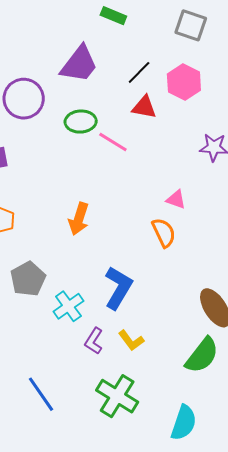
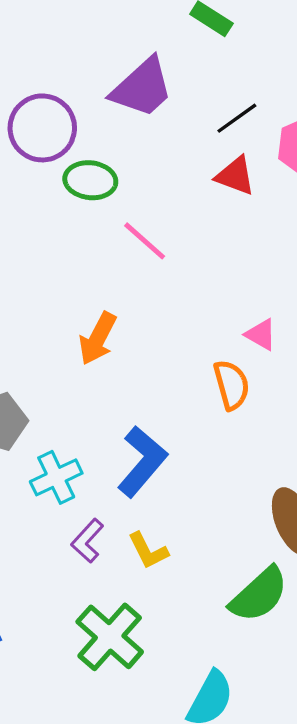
green ellipse: (81, 122) -> (90, 180), moved
pink line: (113, 142) -> (145, 241), moved

